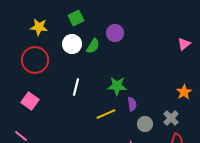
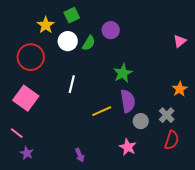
yellow star: (39, 27) -> (46, 25), moved, turned 30
green star: (117, 86) -> (123, 73), moved, turned -30
pink square: (30, 101) -> (26, 98), size x1.4
purple semicircle: (132, 104) -> (128, 101), size x1.6

